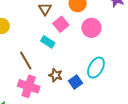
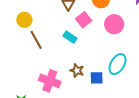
brown line: (26, 60) -> (36, 40), moved
blue square: (75, 82) -> (97, 78), turned 32

